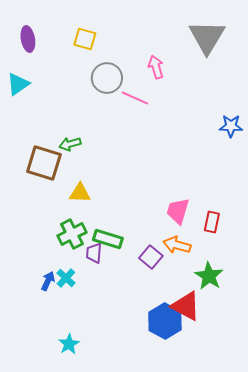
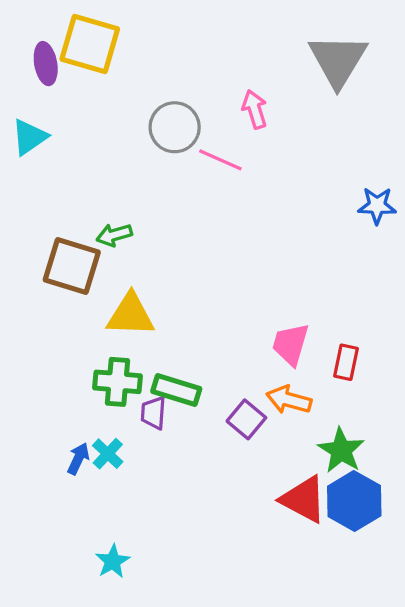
yellow square: (85, 39) -> (90, 44), moved, size x1.6
yellow triangle: (80, 193) -> (131, 315), size x1.4
green cross: (72, 234) -> (118, 382), turned 32
blue hexagon: (165, 321) -> (354, 501), moved

